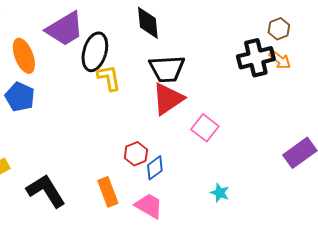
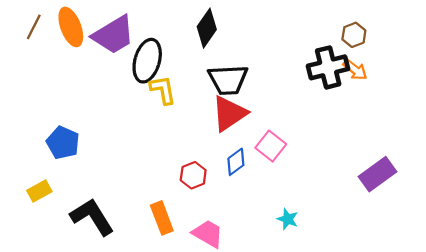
black diamond: (148, 23) -> (207, 28), turned 40
orange ellipse: (24, 56) -> (71, 27), moved
blue pentagon: (20, 97) -> (63, 143), moved
blue diamond: (155, 168) -> (236, 162), moved

